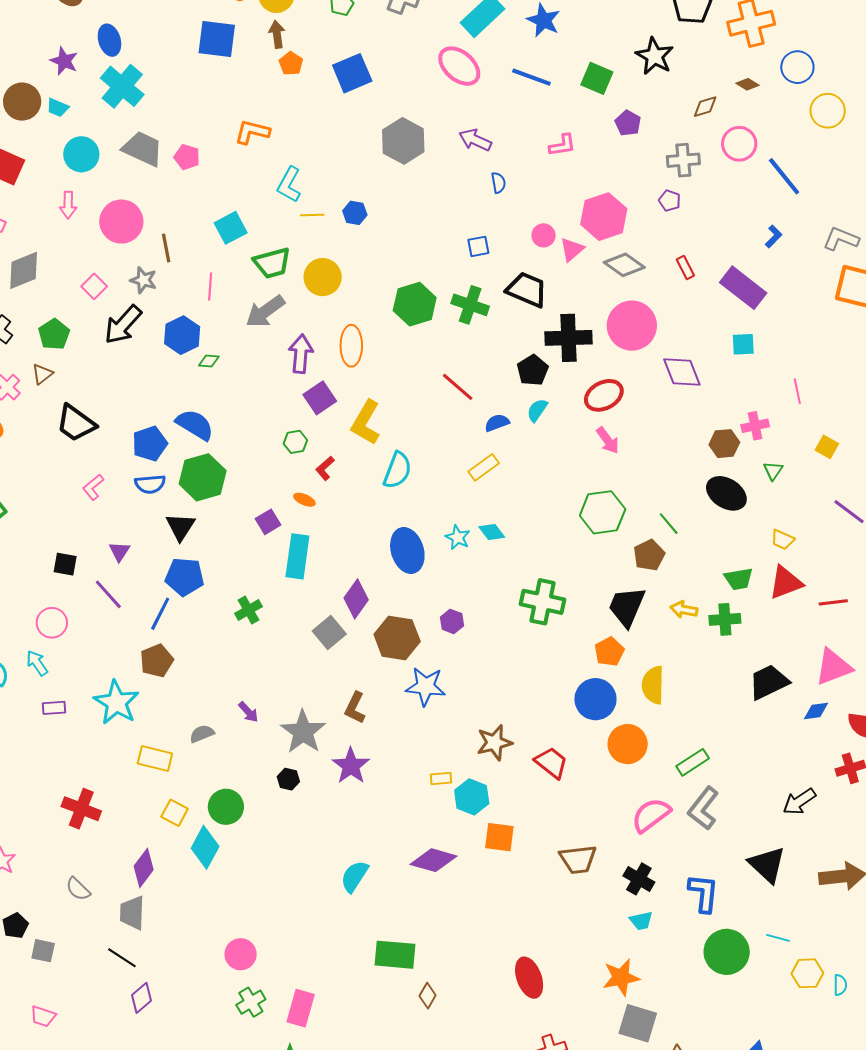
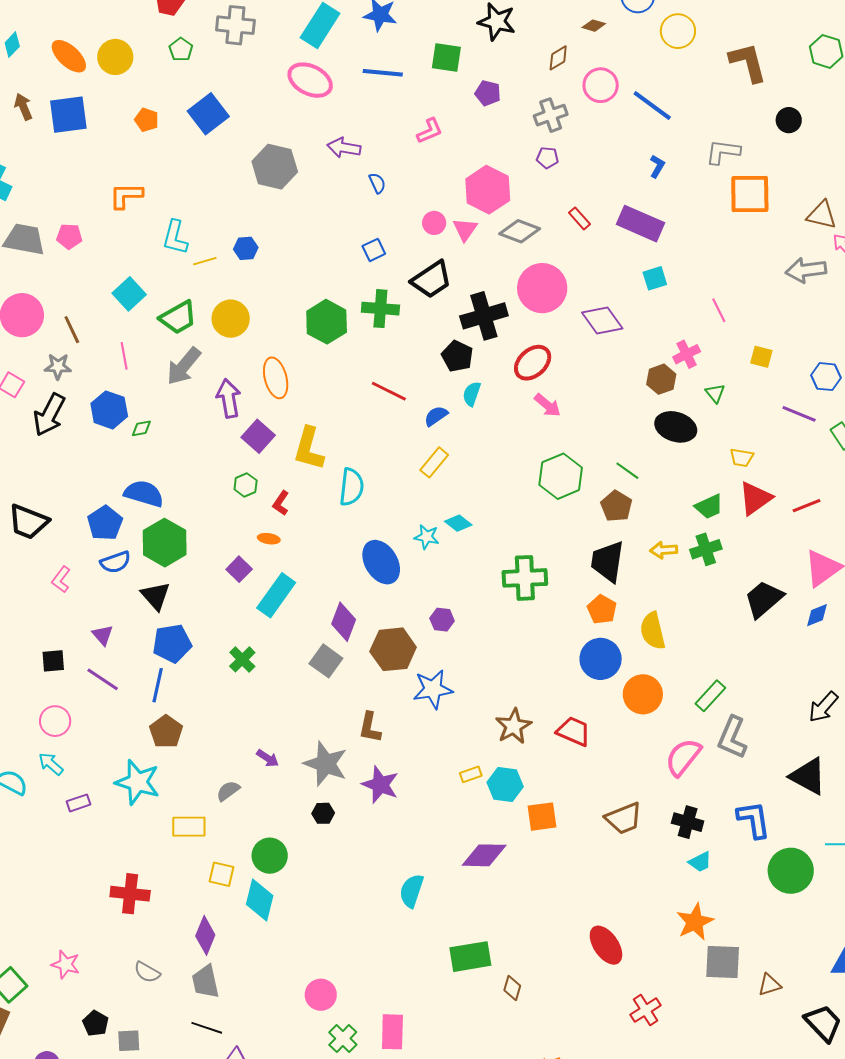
brown arrow: (277, 34) -> (23, 107), moved
black trapezoid: (527, 290) -> (431, 280), turned 138
cyan rectangle: (297, 556) -> (276, 595), turned 42

